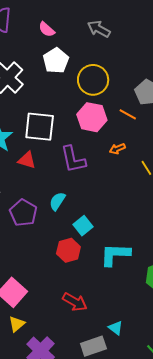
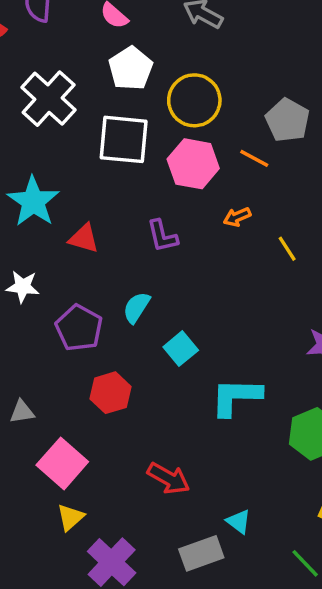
white square: (40, 127) -> (124, 139), moved
purple L-shape: (73, 159) -> (162, 236), size x0.7
red hexagon: (68, 250) -> (111, 393), moved

